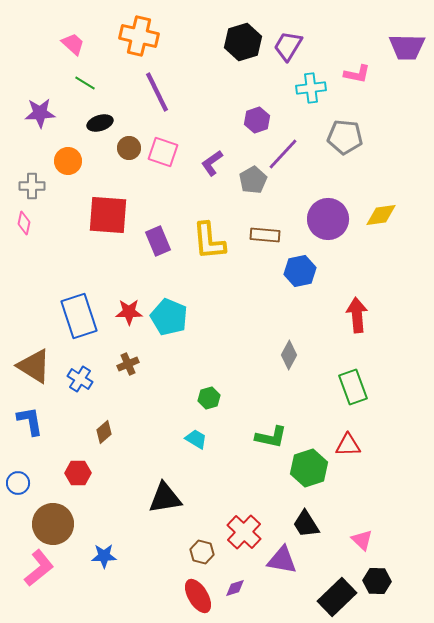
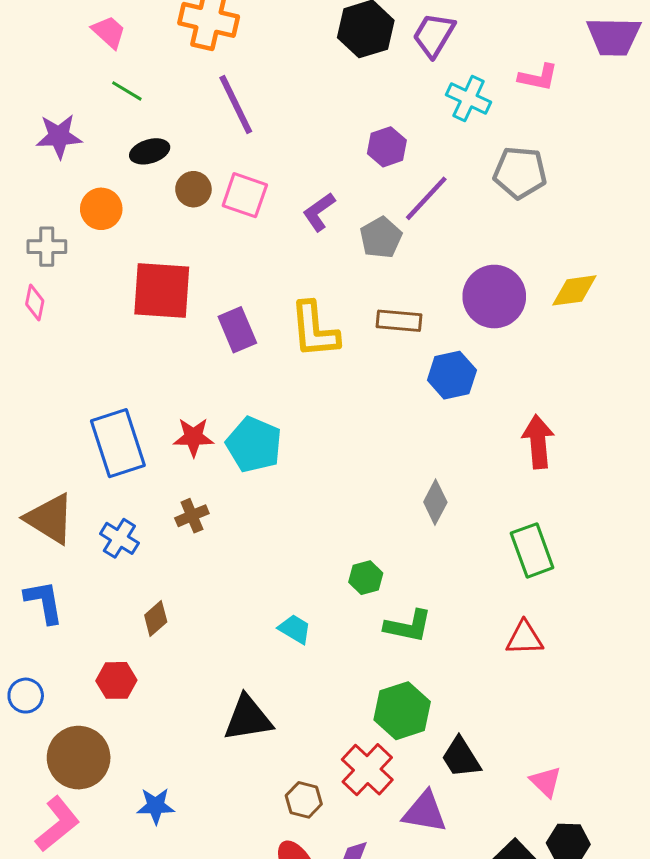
cyan cross: (311, 88) -> (469, 98), turned 32
green hexagon: (209, 398) -> (366, 578), moved
green hexagon: (309, 468) -> (402, 711), moved

